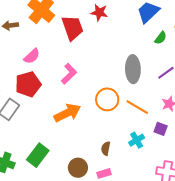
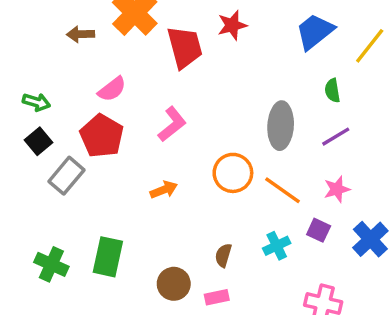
red star: (99, 12) -> (232, 25), turned -30
green semicircle: (161, 38) -> (332, 91), moved, turned 128
red pentagon: (28, 84) -> (102, 136), turned -30
orange arrow: (67, 113) -> (164, 190), size x0.6
green rectangle: (38, 155) -> (108, 257), turned -30

